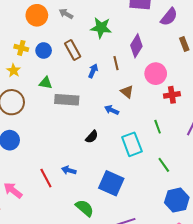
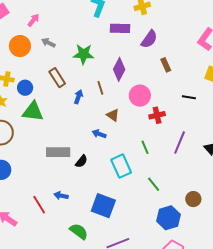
blue circle: (44, 50) -> (25, 88), moved
green triangle: (46, 83) -> (33, 112), size x1.6
gray rectangle: (67, 100) -> (58, 152), moved

